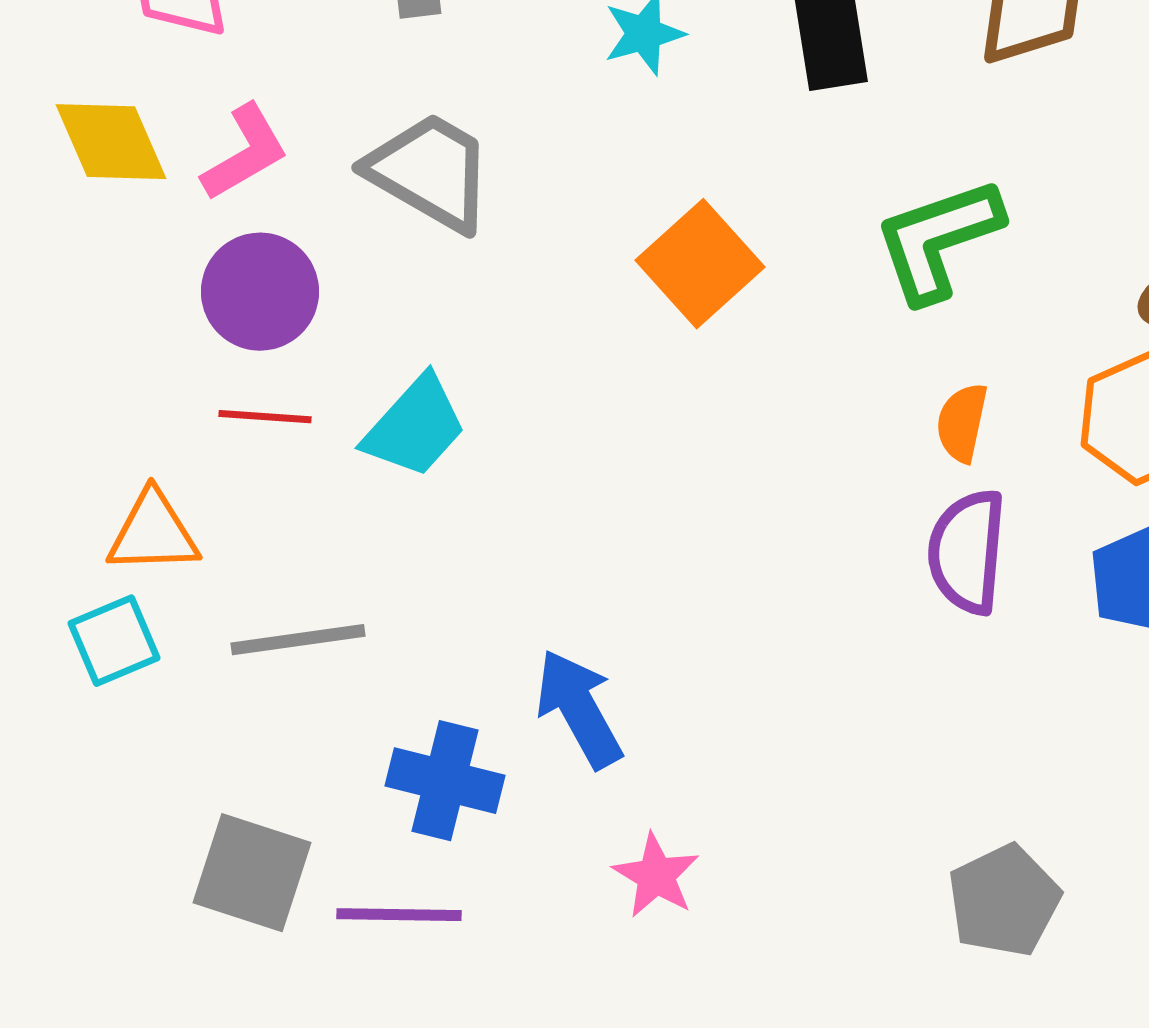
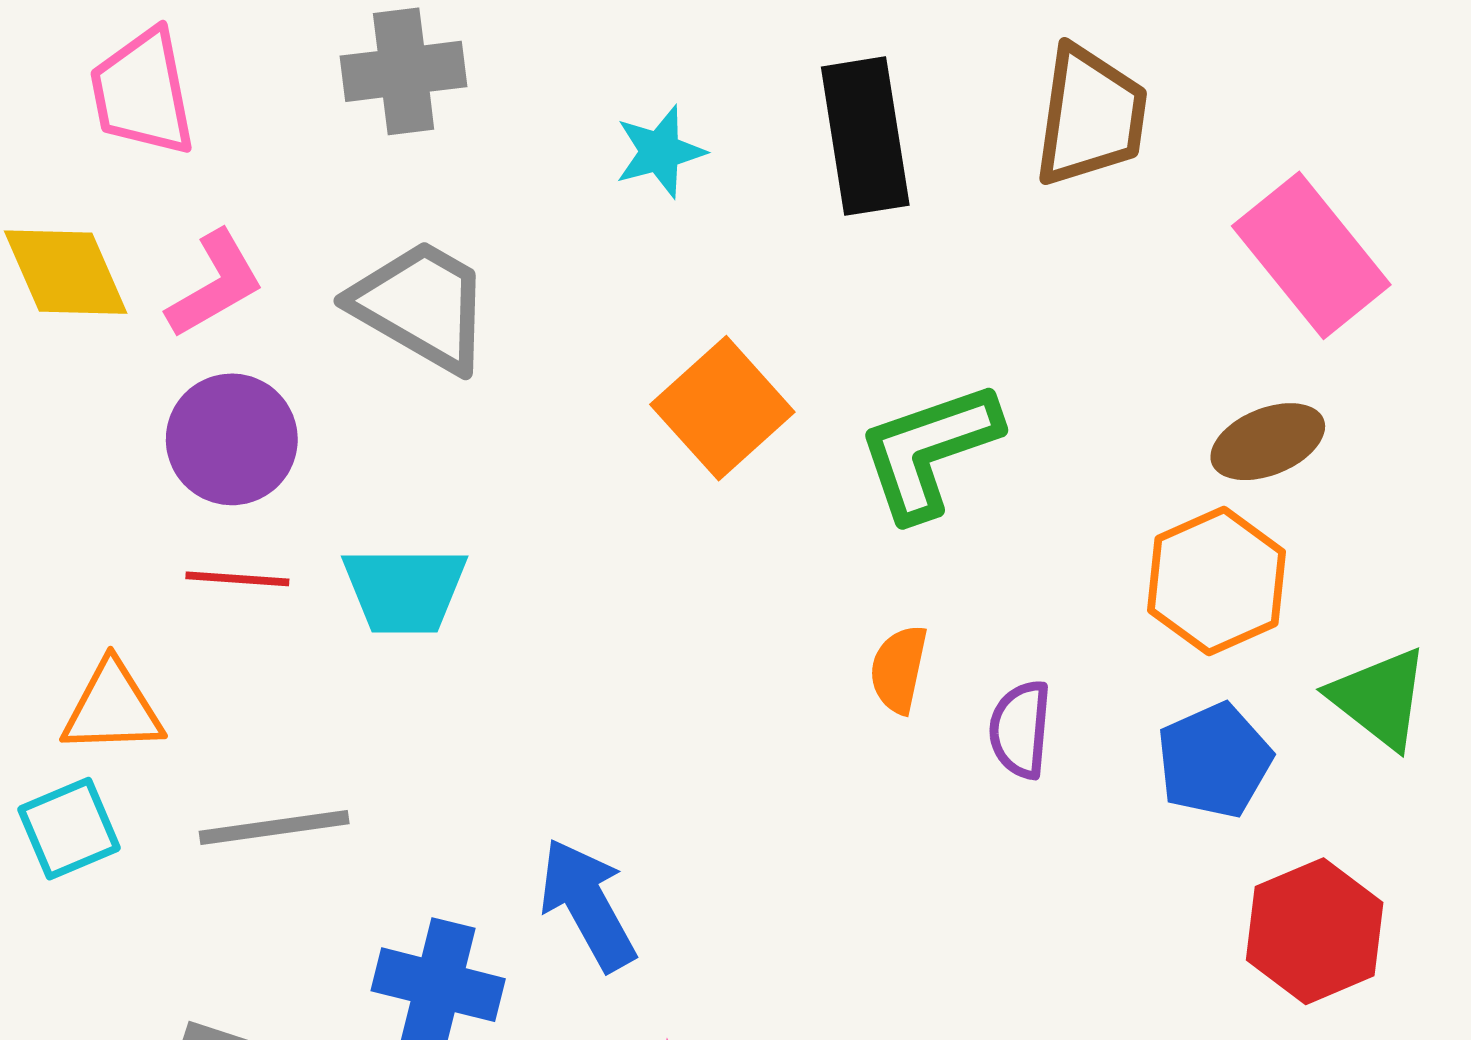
green L-shape: (938, 240) -> (929, 451), moved
orange semicircle: (962, 423) -> (899, 669), moved
cyan trapezoid: (415, 427) -> (405, 590), turned 48
purple semicircle: (967, 552) -> (1020, 729), size x0.7

